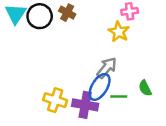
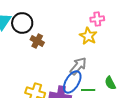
brown cross: (67, 13) -> (37, 41), moved

